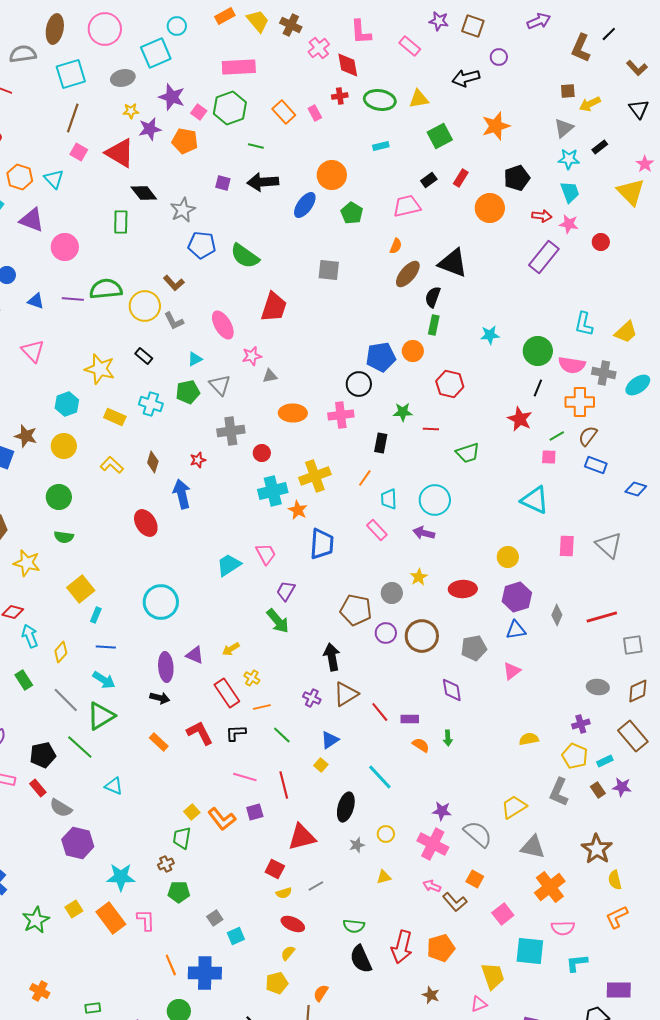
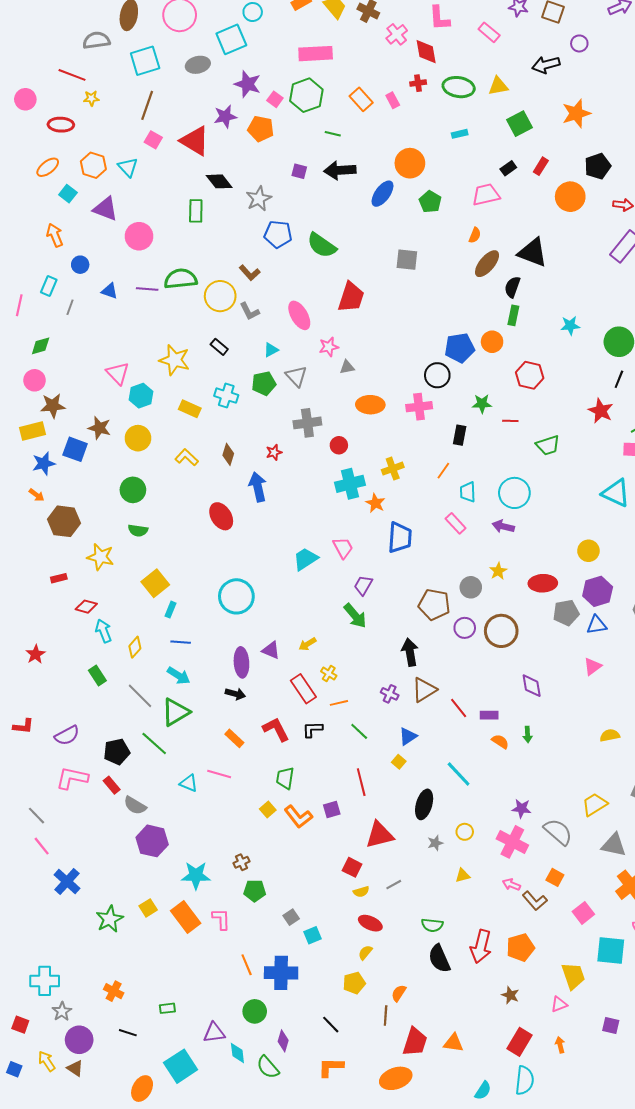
yellow star: (131, 111) -> (91, 98), moved
pink triangle: (33, 351) -> (118, 373), moved
yellow cross: (315, 476) -> (393, 469), size x0.7
gray pentagon: (474, 648) -> (566, 613), moved
pink line: (245, 777) -> (219, 774), moved
green trapezoid: (182, 838) -> (285, 778), moved

